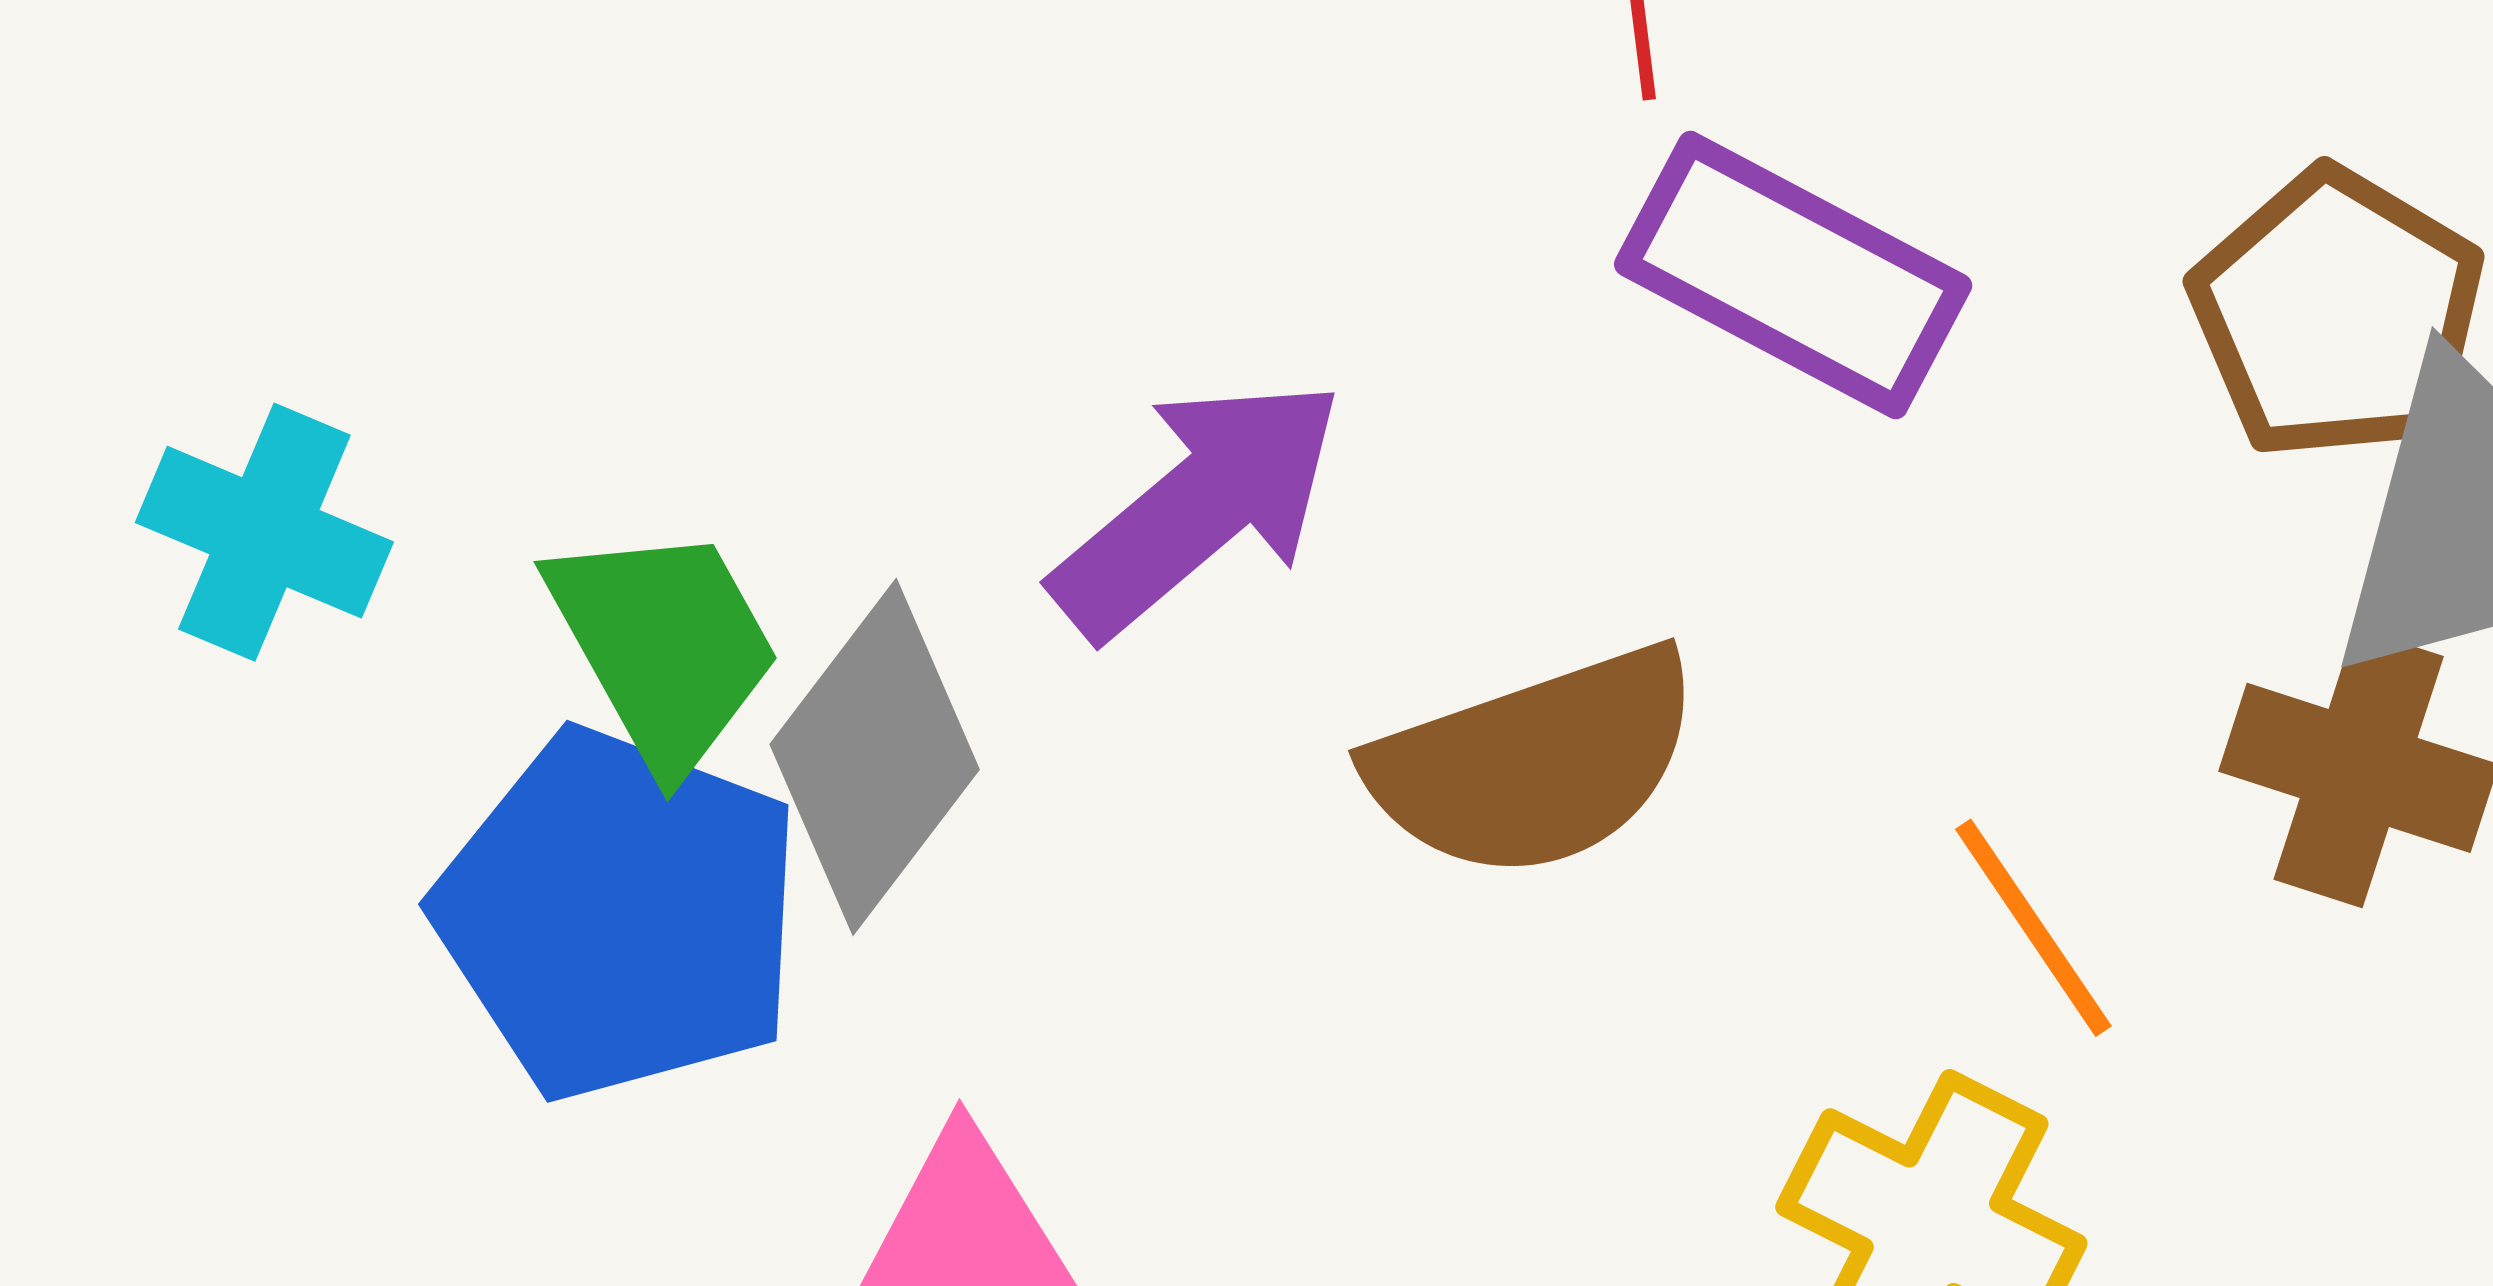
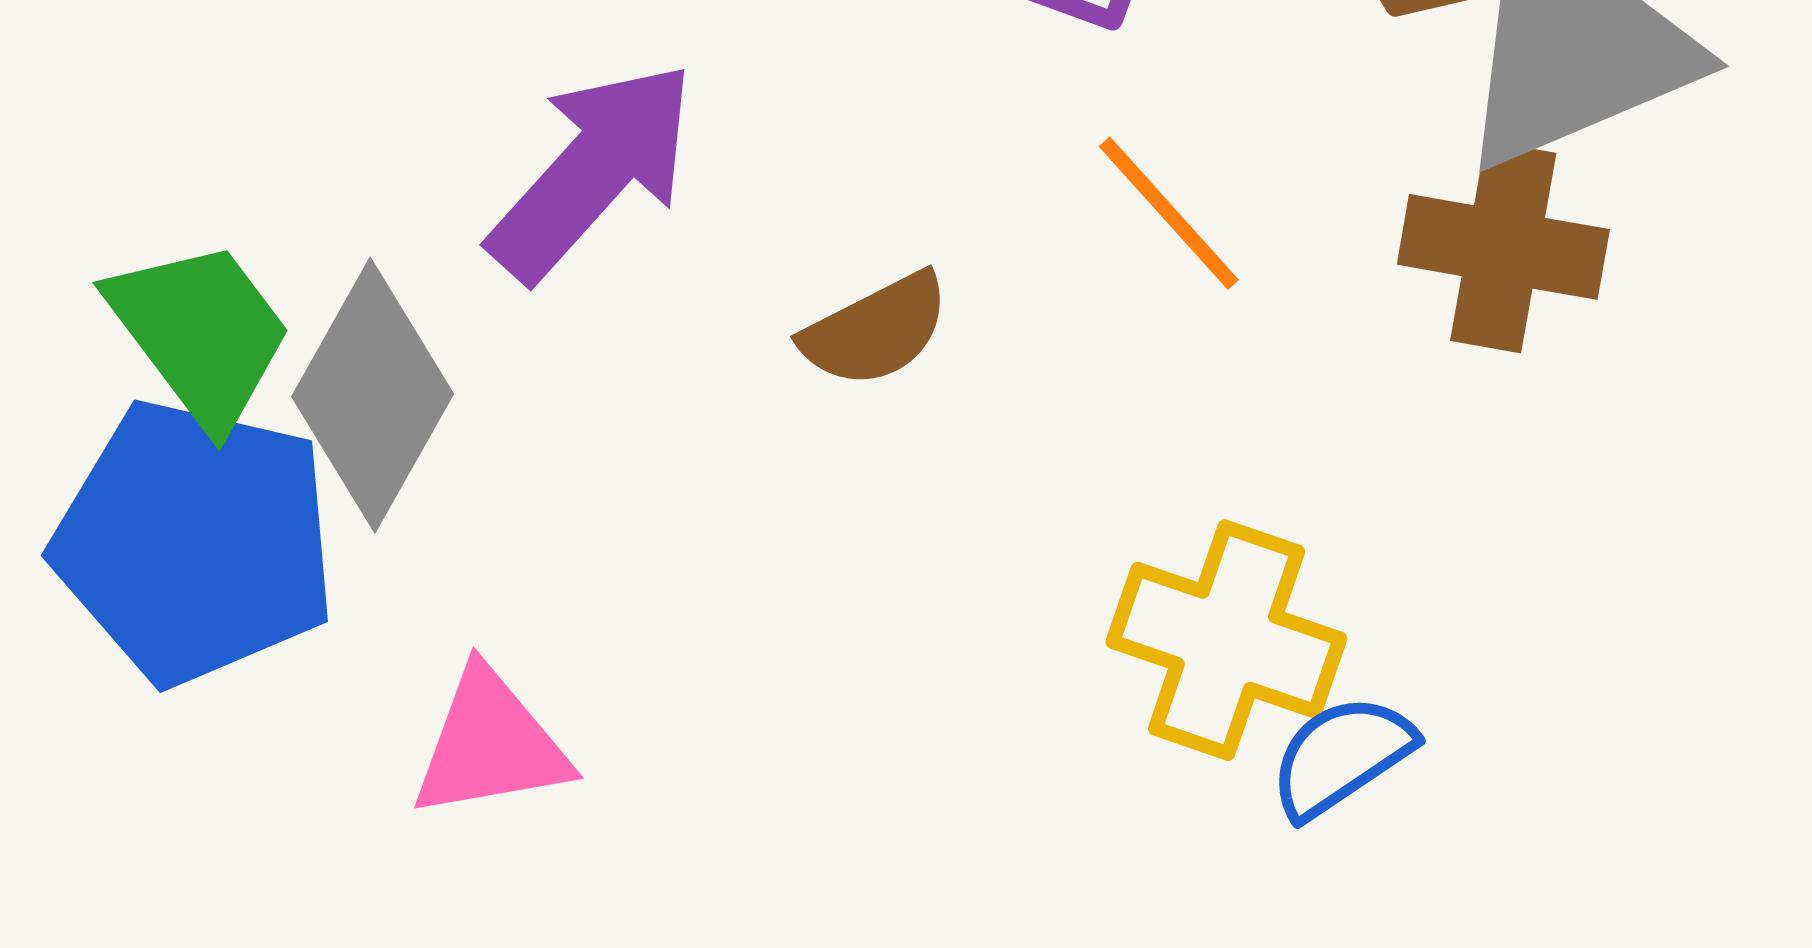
brown semicircle: (1535, 763) -> (876, 330), size x0.6
orange line: (2033, 928) -> (1169, 213), moved

